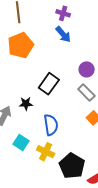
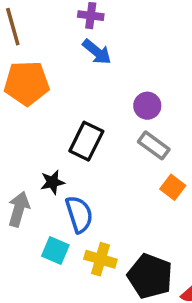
orange pentagon: (21, 45) -> (27, 83), turned 30
blue semicircle: (51, 125) -> (79, 214), moved

